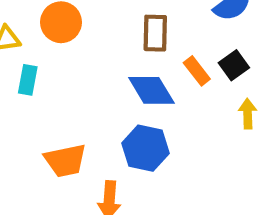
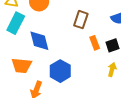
cyan rectangle: (28, 80) -> (16, 23), size x1.5
blue diamond: (151, 90) -> (39, 41), moved

